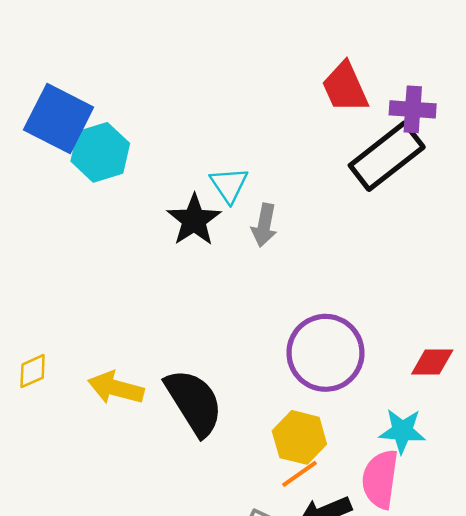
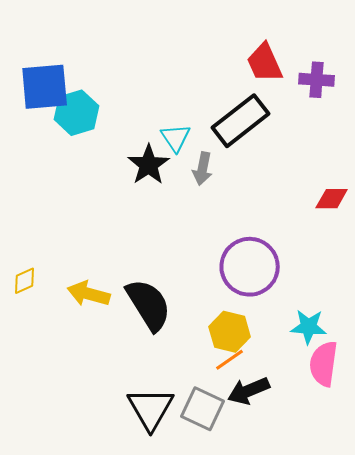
blue square: (59, 118) -> (45, 87), turned -32
black rectangle: (387, 156) -> (241, 121), moved
red diamond: (432, 362) -> (332, 199), moved
pink semicircle: (380, 479) -> (324, 364), moved

